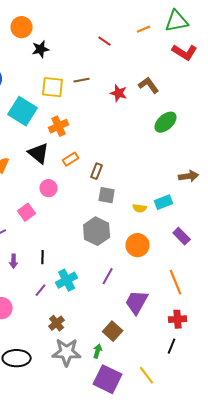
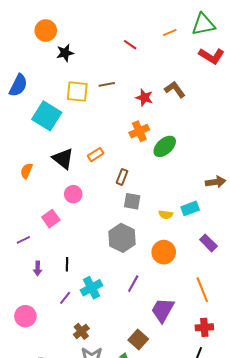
green ellipse: (166, 122) -> (165, 146), moved
orange cross: (59, 126) -> (139, 131), moved
orange rectangle: (71, 159) -> (96, 155), moved

